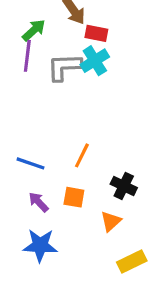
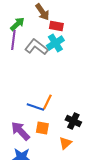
gray L-shape: (64, 67) -> (36, 47), turned 40
blue line: (31, 163) -> (35, 107), moved
purple arrow: (39, 202) -> (20, 131), size x1.5

